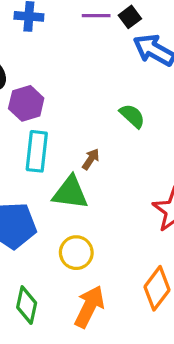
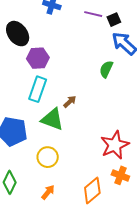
green semicircle: (132, 116) -> (106, 69), moved, turned -120
orange arrow: (89, 307) -> (48, 192), size x0.6

